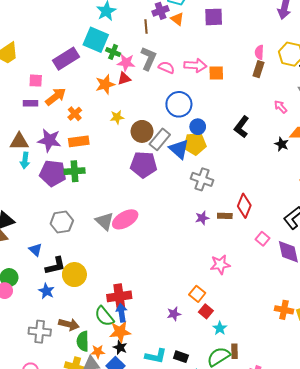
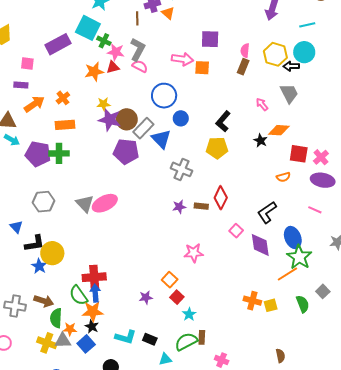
purple square: (214, 17) -> (210, 39), moved
pink semicircle: (166, 67) -> (140, 66), moved
orange arrow: (56, 97) -> (34, 104), moved
purple star: (49, 140) -> (110, 120), moved
yellow pentagon: (195, 144) -> (217, 148), moved
cyan arrow: (25, 160) -> (12, 140), turned -70
blue star: (46, 291) -> (39, 266), moved

